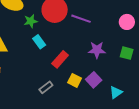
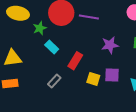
purple square: (94, 80) -> (112, 75), turned -35
gray rectangle: (46, 87) -> (54, 81), moved

